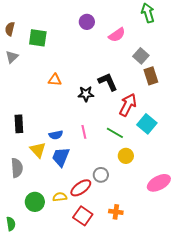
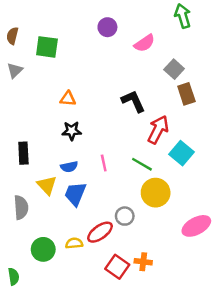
black star: (86, 94) -> (72, 131), moved
yellow circle: (126, 156) -> (156, 193), size x1.5
red square: (83, 216) -> (117, 267), moved

